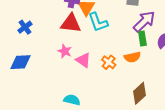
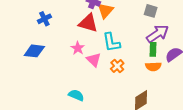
cyan L-shape: (98, 22) -> (111, 42), moved
orange semicircle: (132, 57) -> (153, 66), moved

